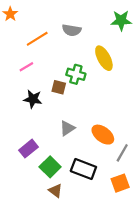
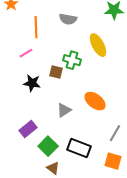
orange line: (37, 39) -> (36, 27), turned -60
orange ellipse: (103, 135) -> (95, 101), moved
orange square: (120, 183) -> (113, 161), turned 36

